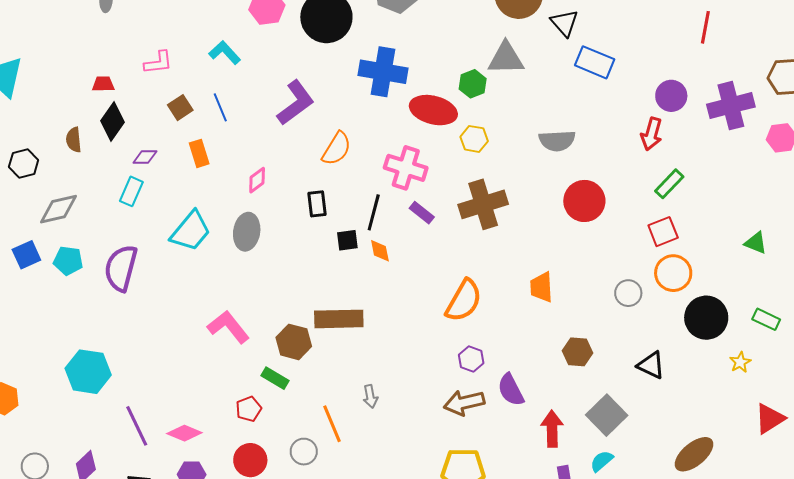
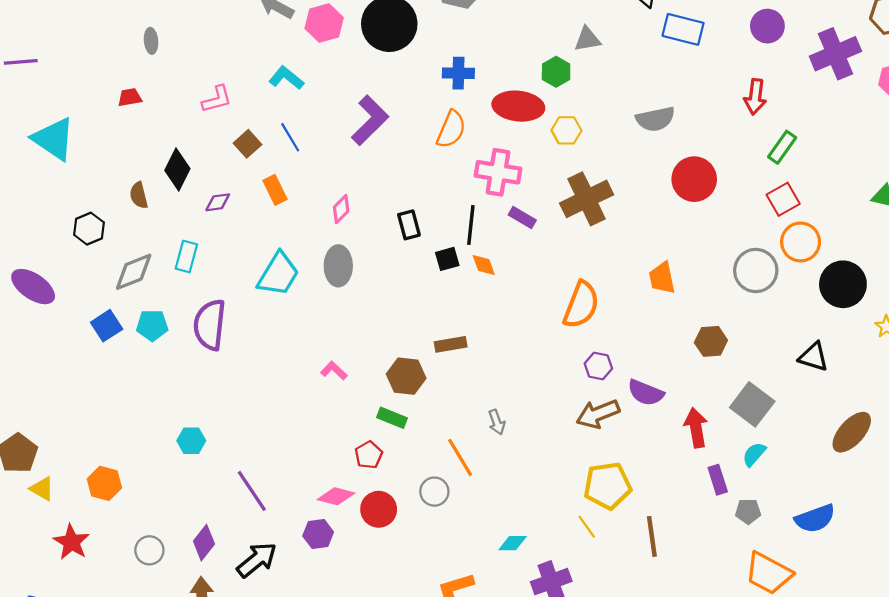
gray triangle: (506, 58) -> (587, 39), size x0.7
blue cross: (383, 72) -> (458, 73), size x0.6
red trapezoid: (103, 84) -> (130, 97), moved
purple circle: (671, 96) -> (767, 26), moved
orange semicircle: (337, 149) -> (451, 129), moved
cyan rectangle: (131, 191) -> (186, 257), moved
gray circle: (628, 293) -> (756, 270), size x1.5
brown rectangle: (339, 319) -> (451, 344), size x0.6
pink L-shape: (228, 327) -> (334, 371), size x0.6
black triangle: (651, 365) -> (814, 357), moved
cyan hexagon: (88, 372) -> (191, 441), size x0.6
purple semicircle: (511, 390) -> (646, 393), turned -32
pink diamond: (184, 433) -> (336, 496), moved

